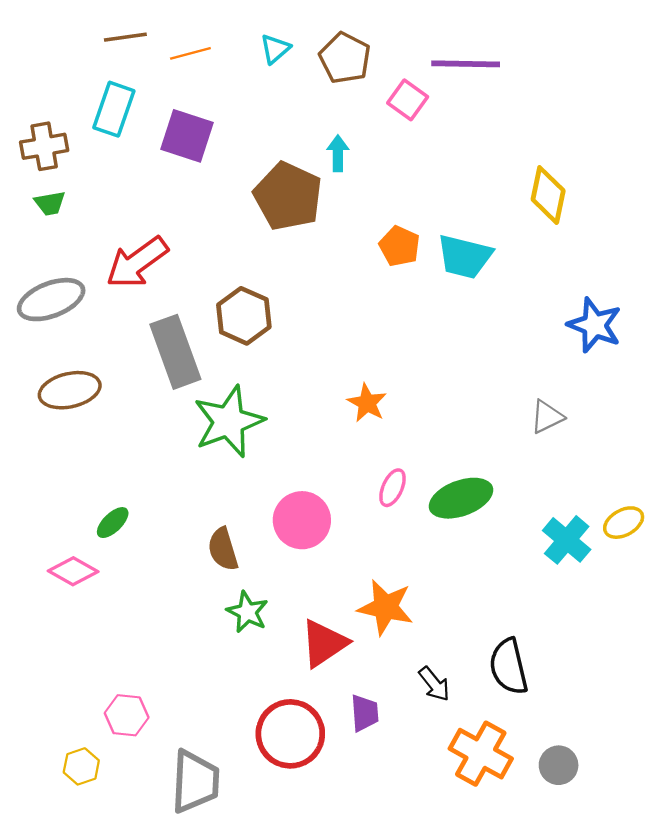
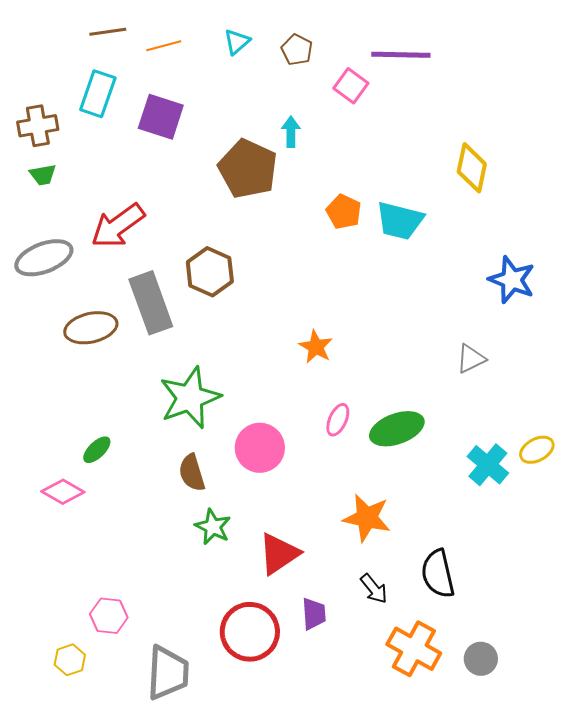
brown pentagon: (345, 58) -> (297, 50), size x0.7
brown ellipse: (70, 390) -> (91, 328), moved
green star: (229, 422) -> (190, 398), moved
orange star: (386, 607) -> (367, 518), moved

